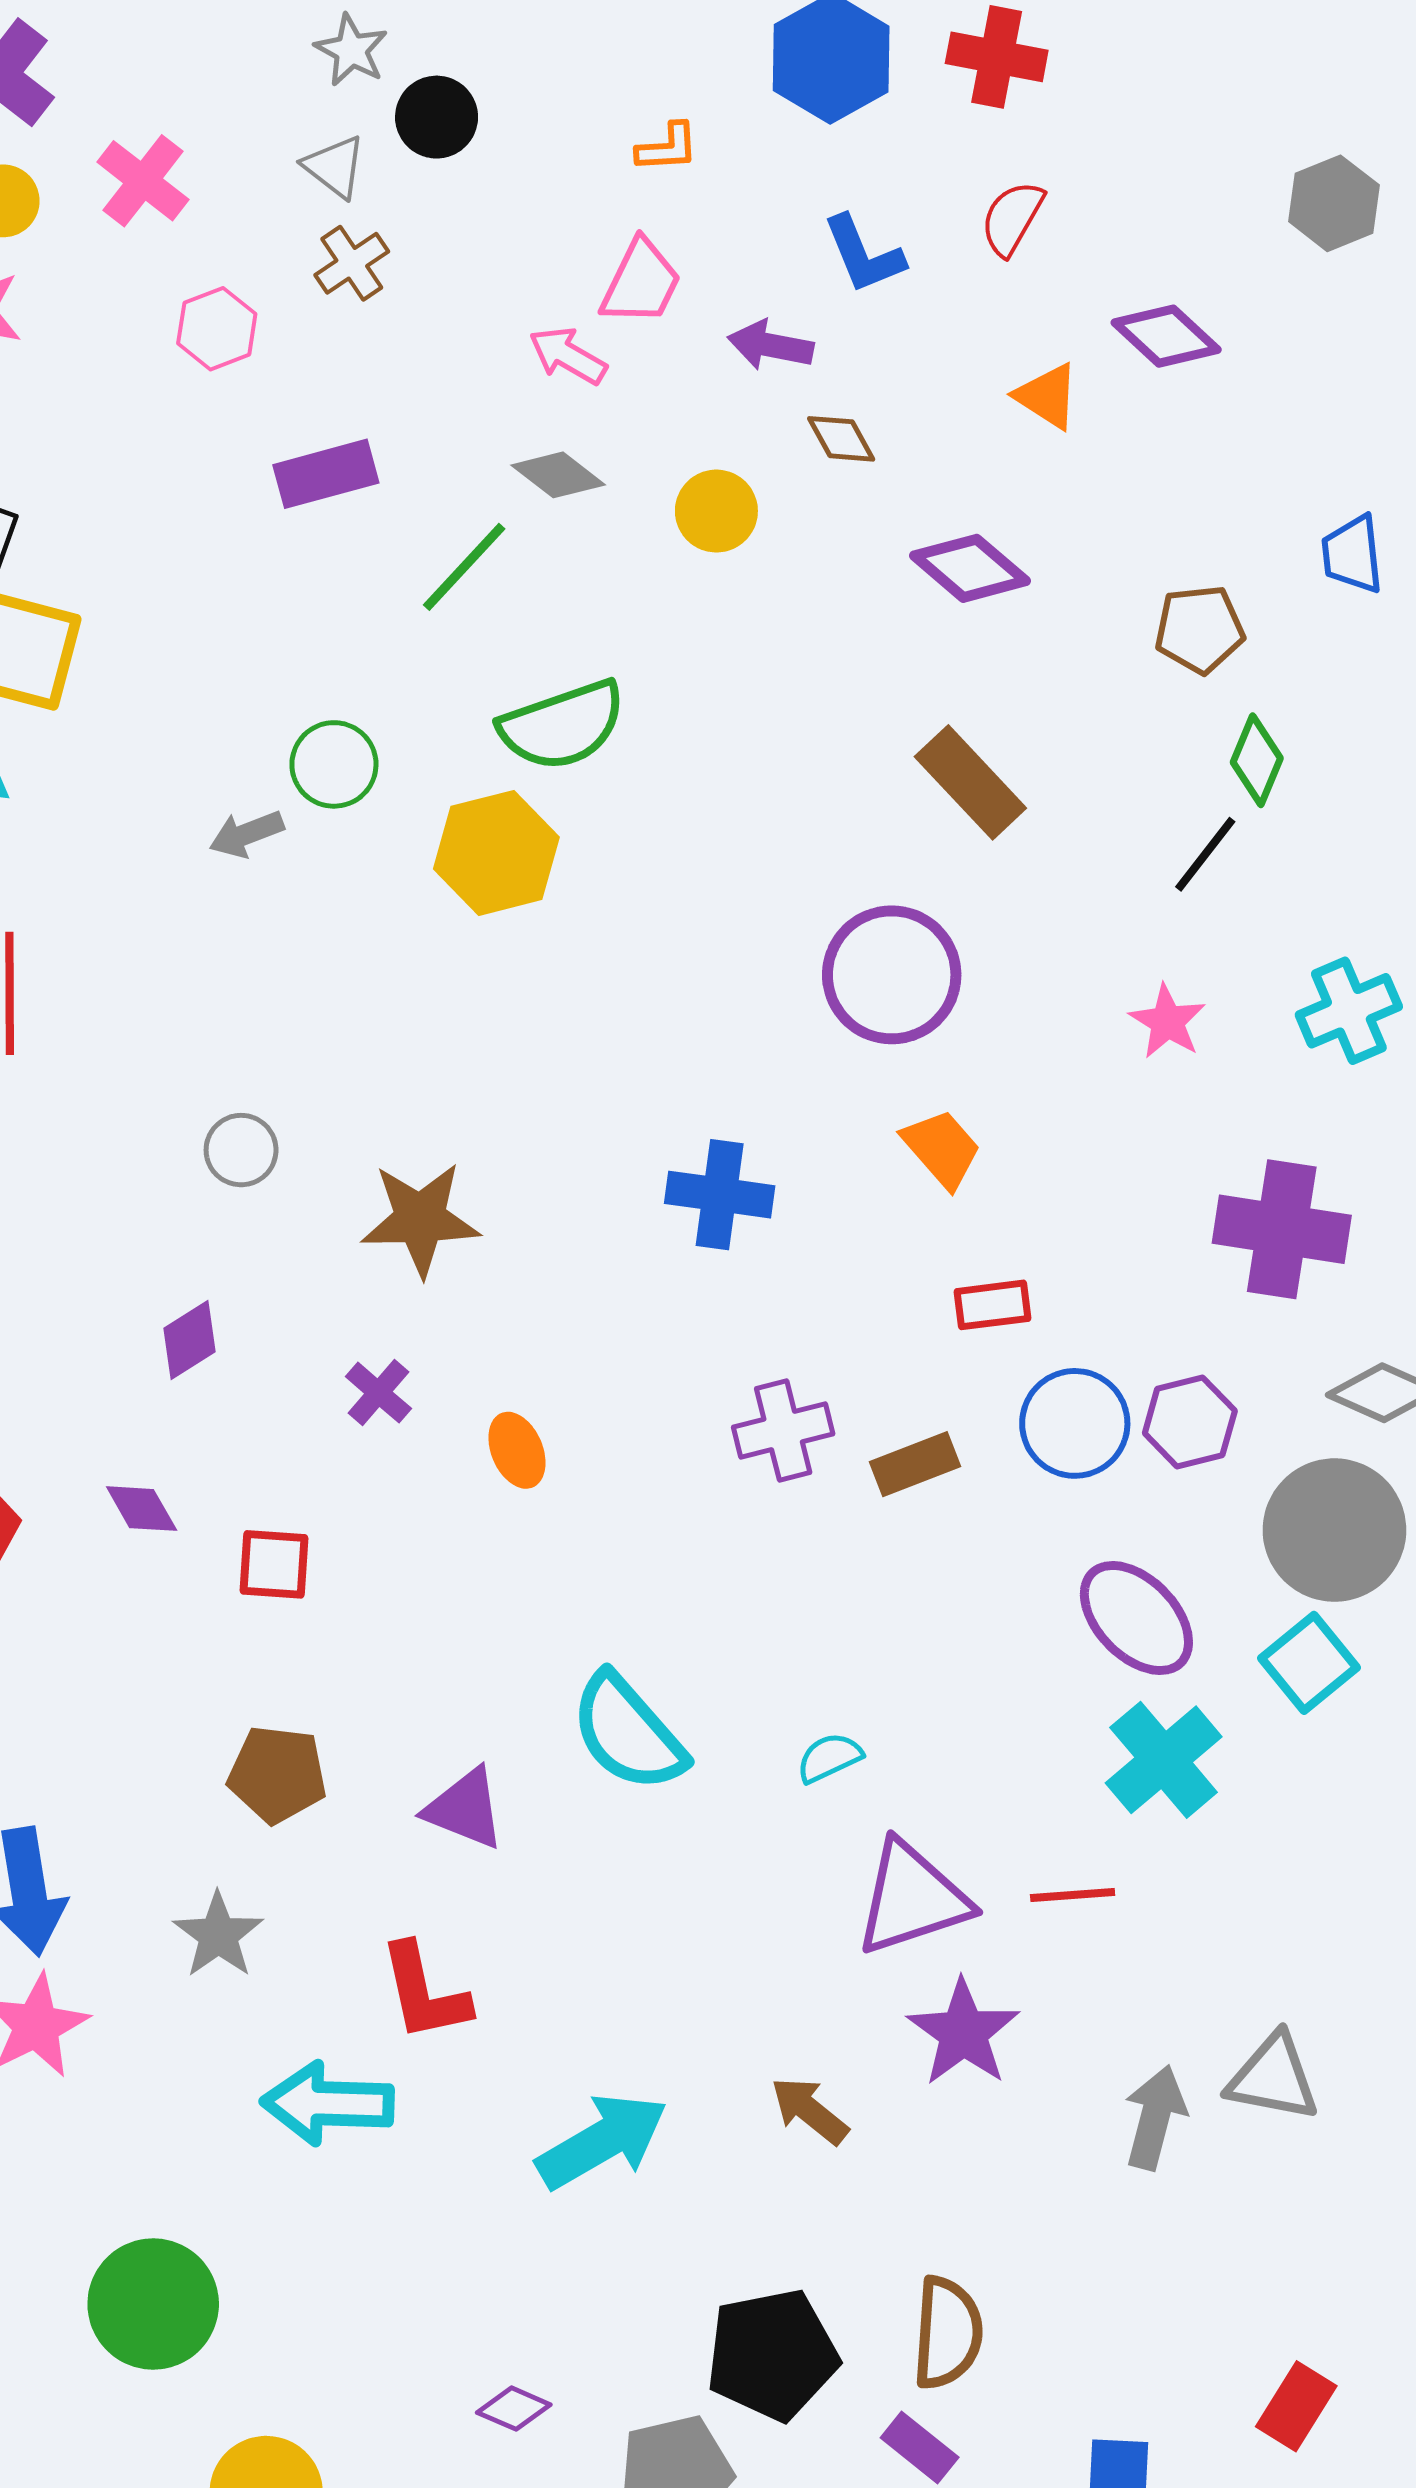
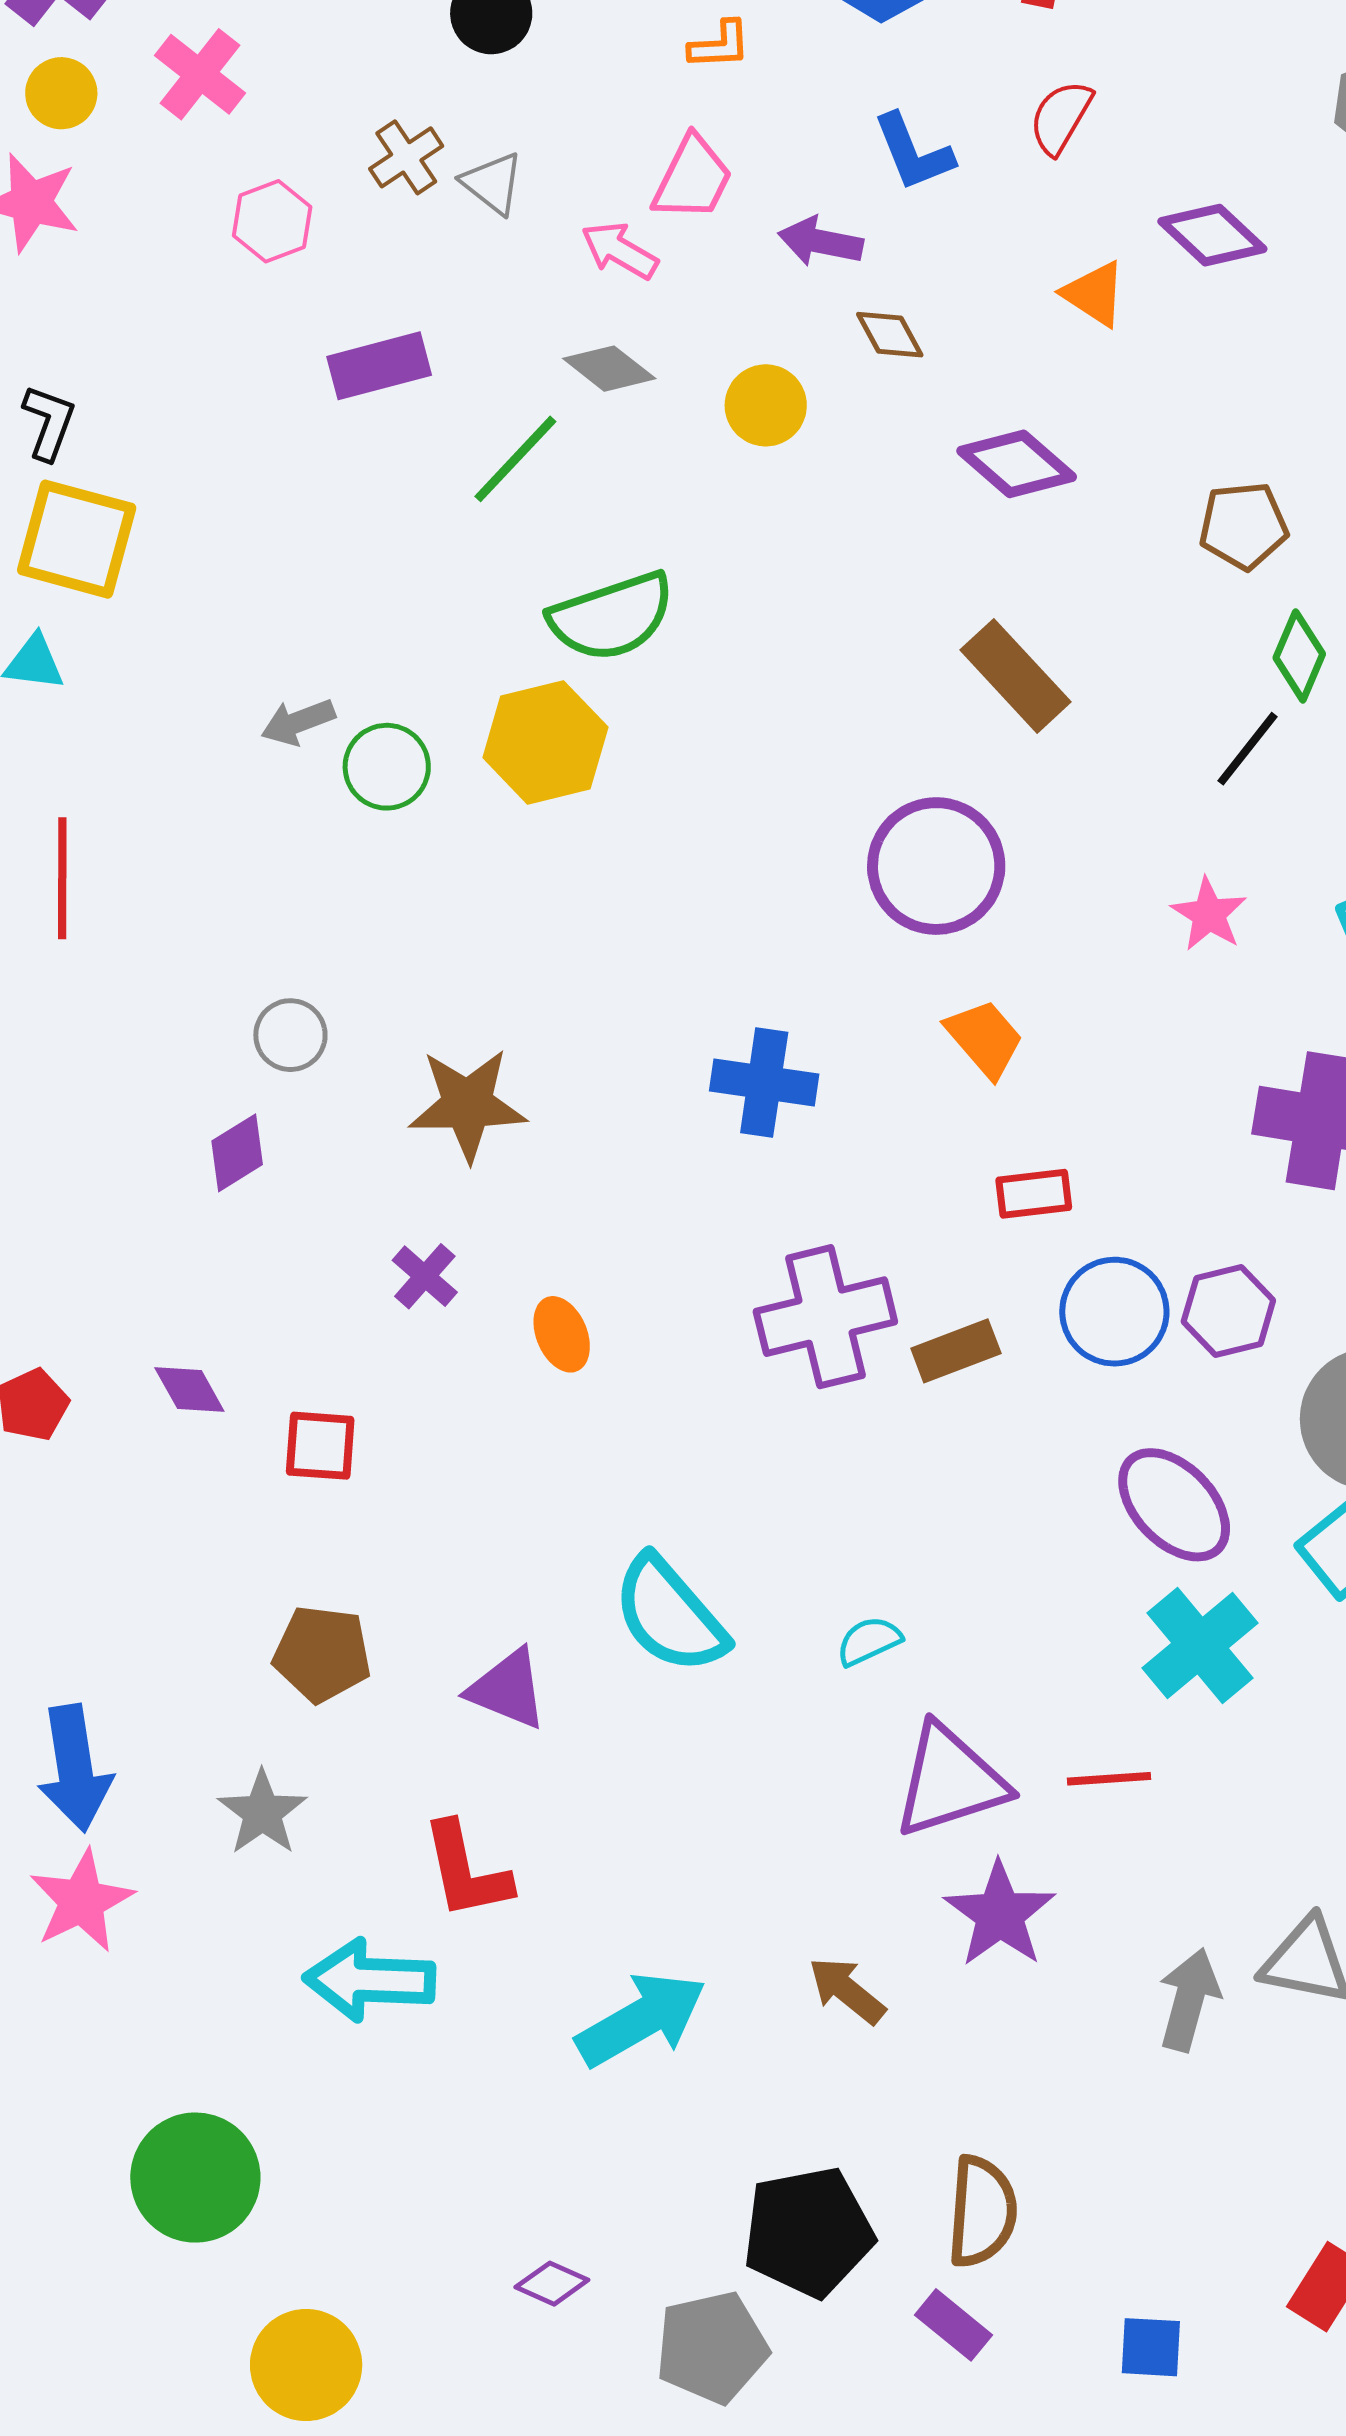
gray triangle: (335, 167) -> (493, 183), moved
green circle: (334, 764) -> (387, 767), moved
purple diamond: (190, 1340) -> (237, 1153), moved
purple cross: (783, 1431) -> (825, 1317), size x1.4

